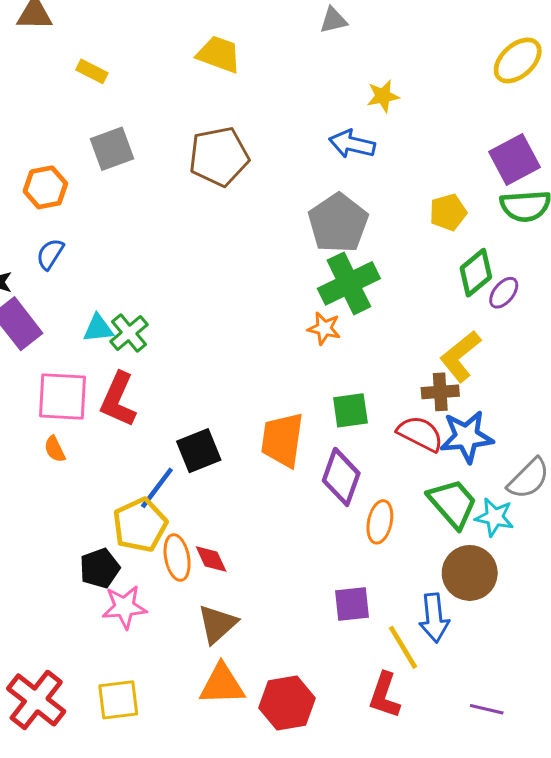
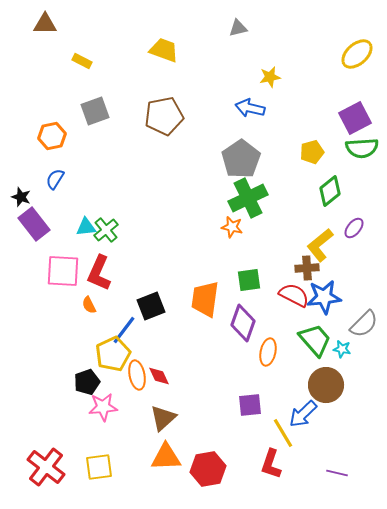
purple ellipse: (504, 293) -> (354, 228), moved
orange semicircle: (55, 449) -> (89, 305), moved
cyan star: (494, 517) -> (342, 349), size x0.7
blue arrow: (434, 618) -> (303, 414), turned 52

